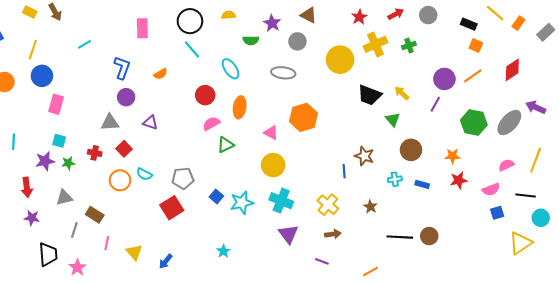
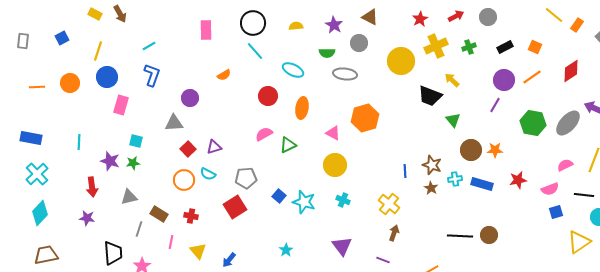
yellow semicircle: (228, 15) -> (296, 26), moved
black rectangle: (469, 24) -> (505, 47), moved, turned -49
green semicircle: (251, 40) -> (327, 53), moved
blue L-shape: (122, 68) -> (152, 75), moved
cyan ellipse: (231, 69) -> (293, 70), turned -30
yellow arrow: (402, 93) -> (452, 80), moved
purple triangle: (150, 123) -> (214, 147), moved, turned -35
pink semicircle: (211, 124) -> (264, 134), moved
cyan square: (59, 141) -> (136, 141), moved
red cross: (95, 153) -> (191, 216), moved
brown star: (364, 156) -> (432, 165), moved
orange star: (453, 156) -> (495, 150), moved
purple star: (45, 161) -> (110, 161), turned 30
blue rectangle: (422, 184) -> (482, 184), size x1.5
cyan cross: (281, 201) -> (343, 200), size x0.6
cyan star: (242, 203) -> (304, 202), turned 30
brown star: (370, 207) -> (431, 188), moved
purple star: (32, 218) -> (87, 218), moved
purple triangle: (288, 234) -> (342, 246), moved
brown arrow: (333, 234) -> (394, 233), turned -63

